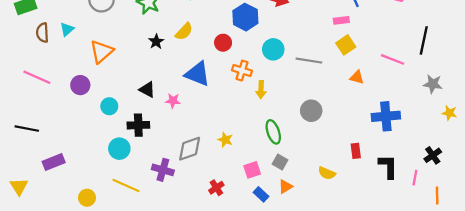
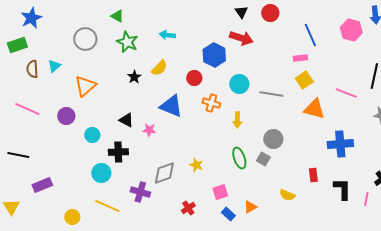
orange triangle: (357, 77) -> (314, 109), size x1.6
yellow arrow: (261, 90) -> (237, 120), moved
gray square: (280, 162) -> (263, 159), moved

